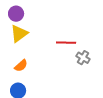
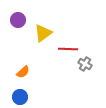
yellow triangle: (19, 34) -> (43, 33), moved

